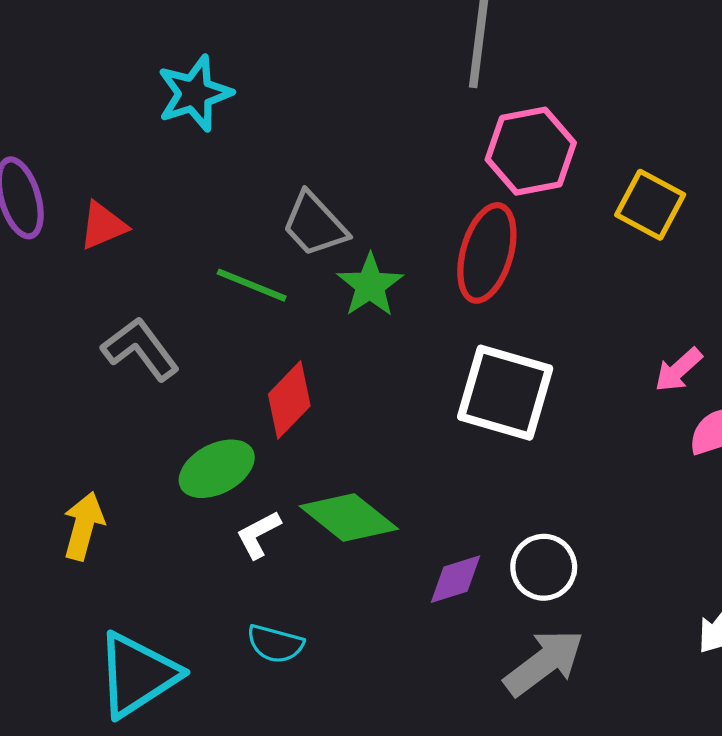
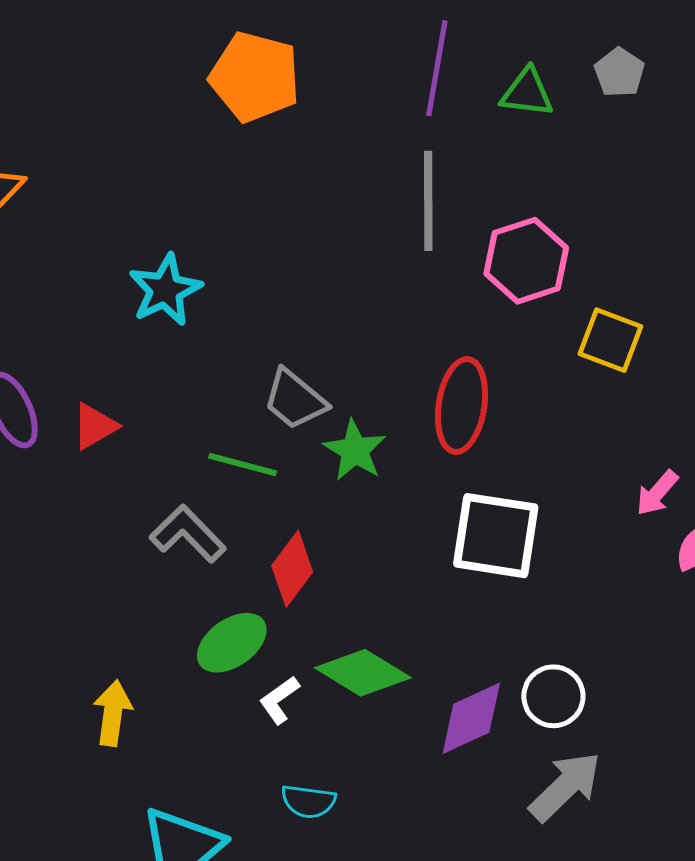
pink hexagon: (531, 151) -> (526, 261), moved
gray L-shape: (140, 349) -> (188, 534), moved
purple diamond: (455, 579) -> (471, 718), size x1.4

